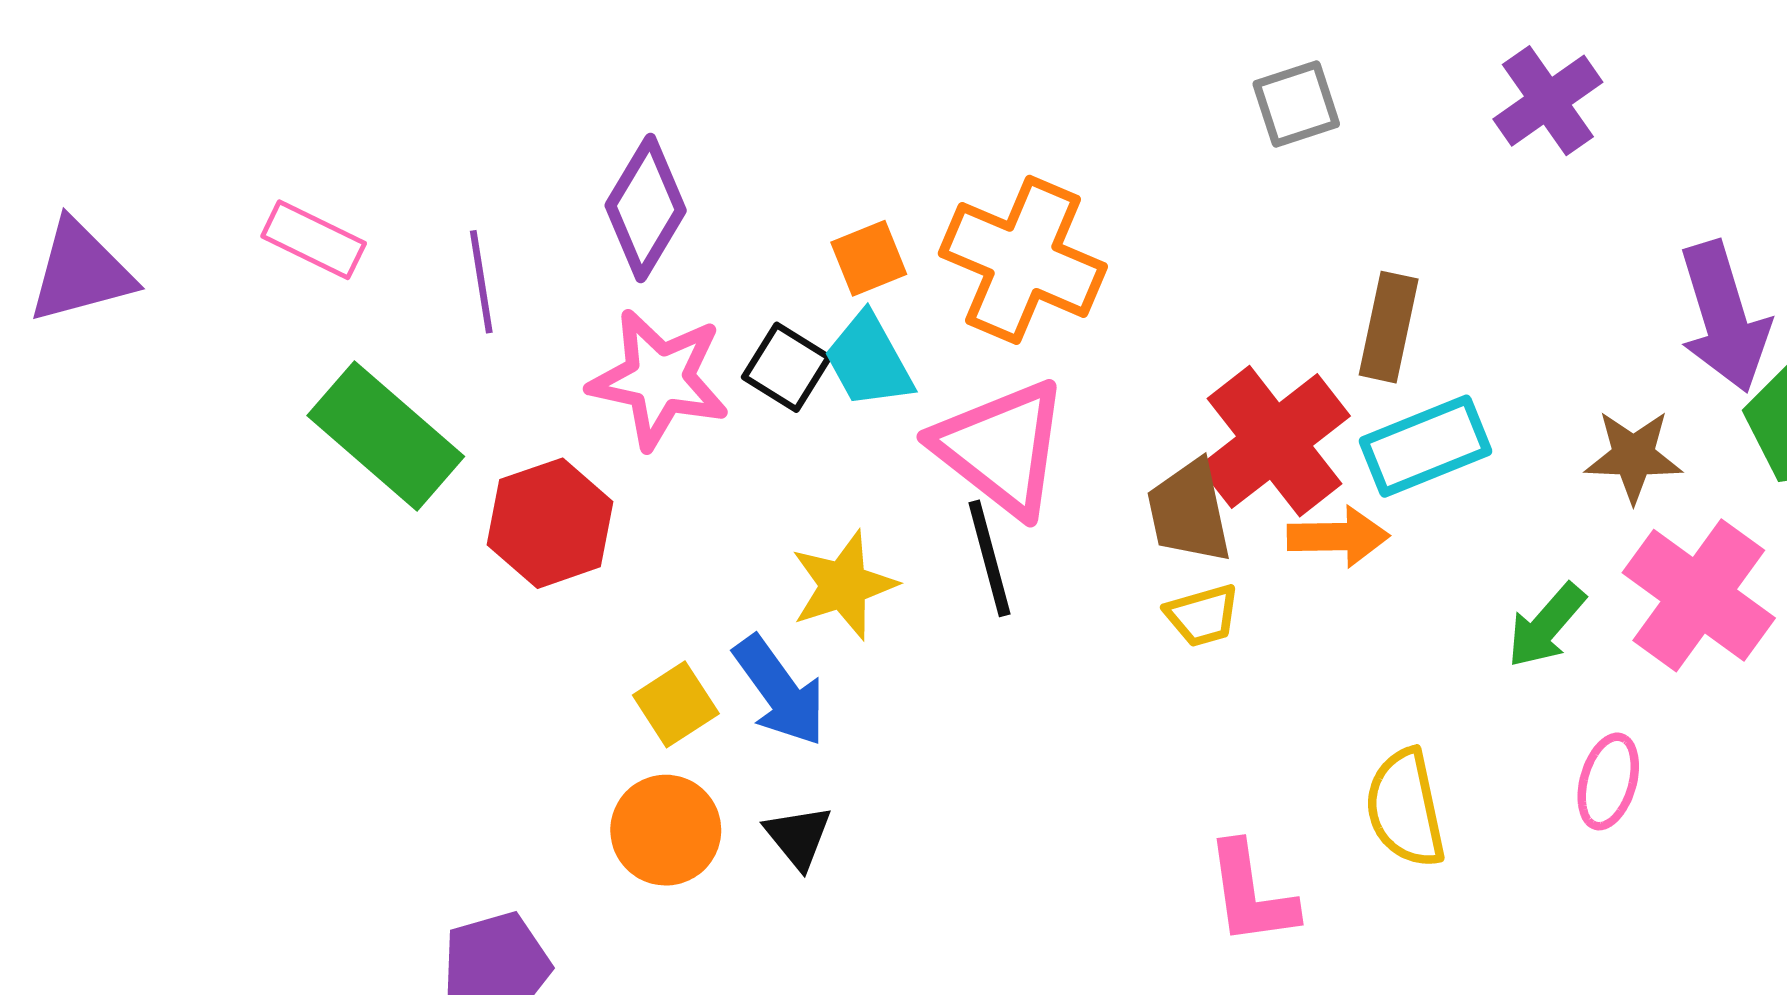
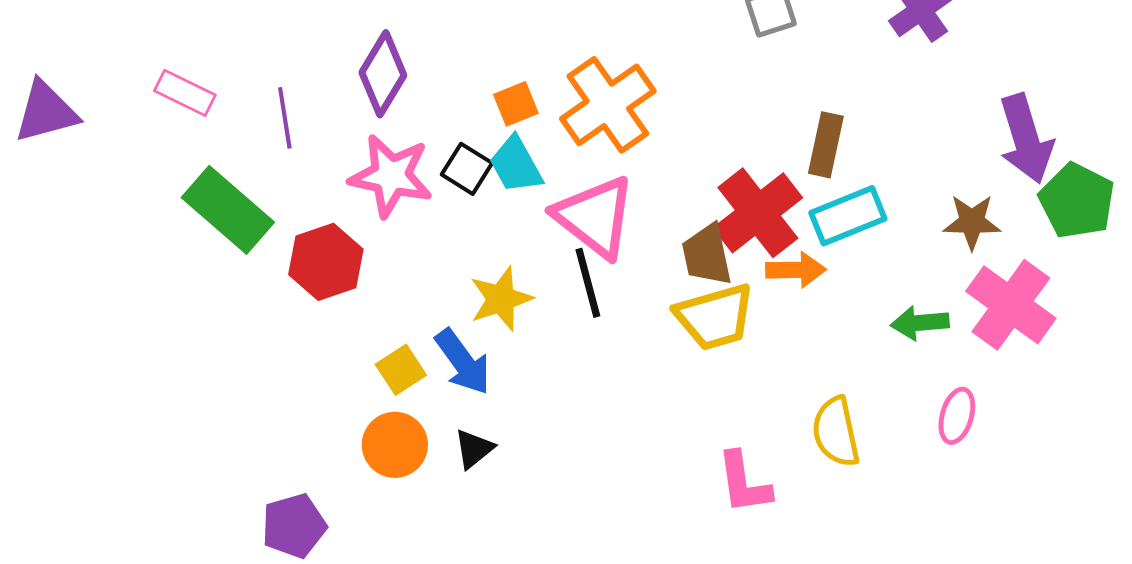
orange cross: (1023, 260) -> (608, 105), turned 32
yellow trapezoid: (1202, 615) -> (715, 317), size x1.8
green arrow: (1546, 626) -> (920, 323), turned 44
black triangle: (798, 837) -> (474, 449), turned 30

